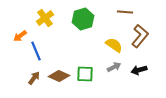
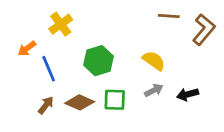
green hexagon: (83, 19) -> (99, 61), moved
brown L-shape: (140, 36) -> (204, 30), moved

